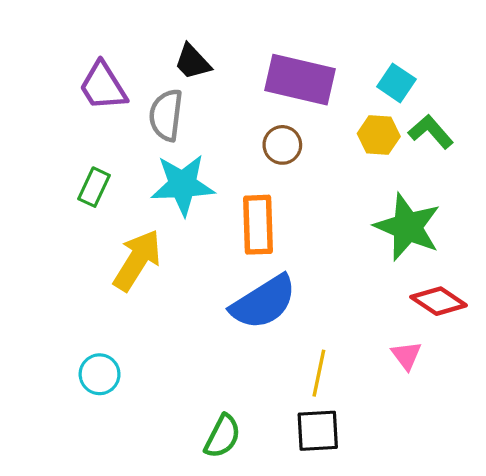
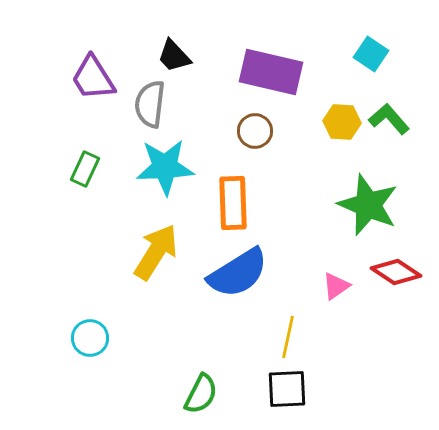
cyan square: (396, 83) -> (371, 54), moved
yellow arrow: (137, 260) -> (156, 252), moved
pink triangle: (406, 355) -> (336, 286), moved, turned 32

